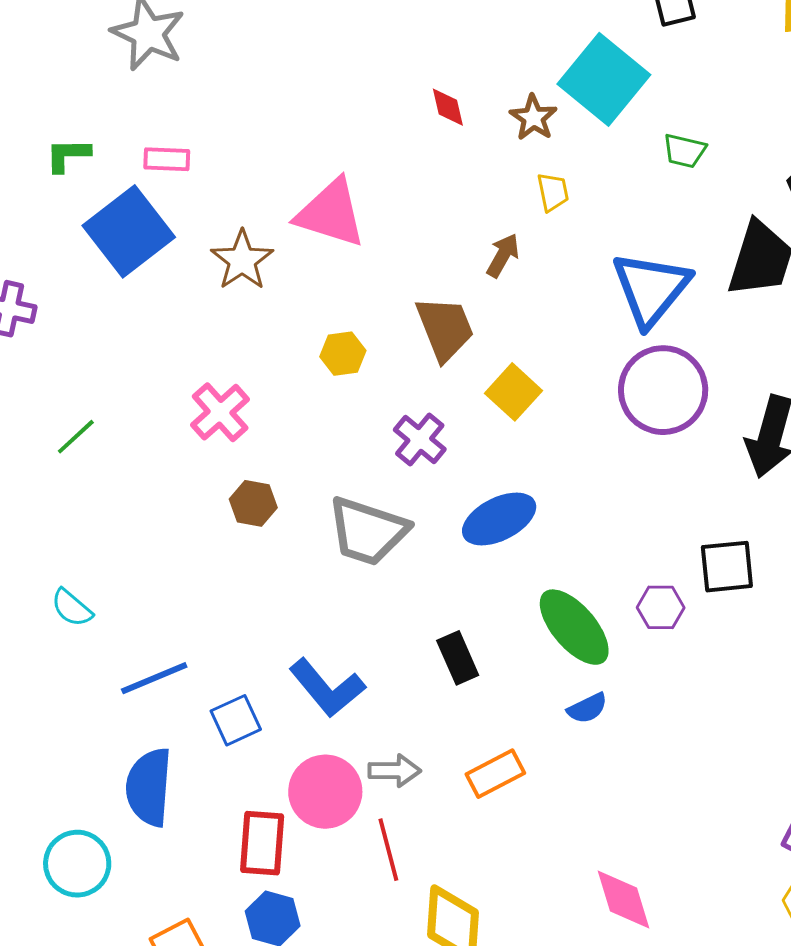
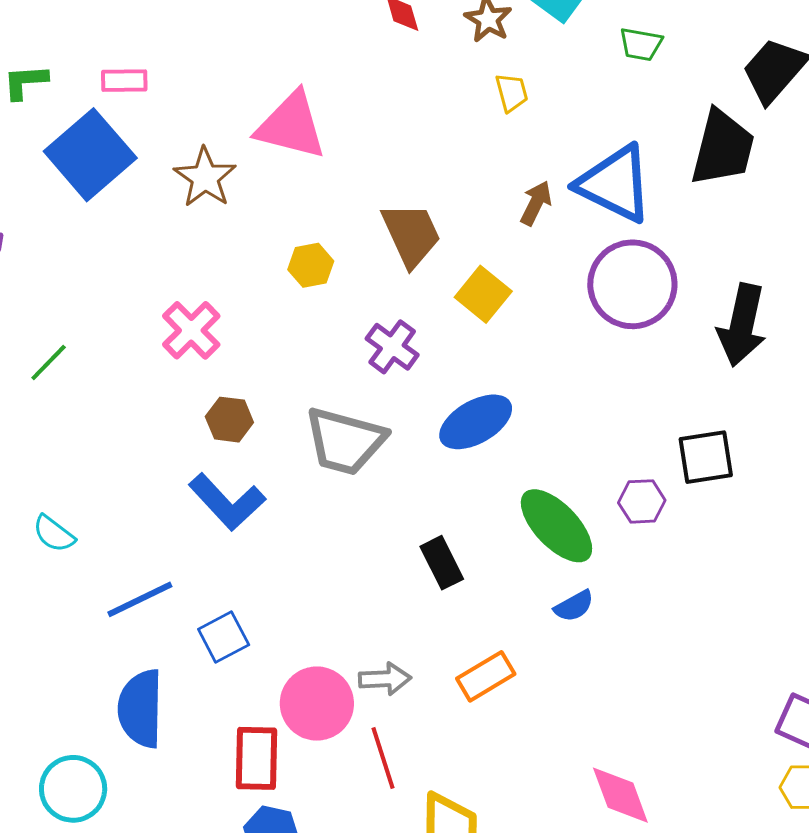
brown arrow: (503, 255) -> (536, 203), moved
blue triangle: (651, 289) -> (615, 184), turned -40
blue L-shape: (327, 688) -> (227, 502), moved

